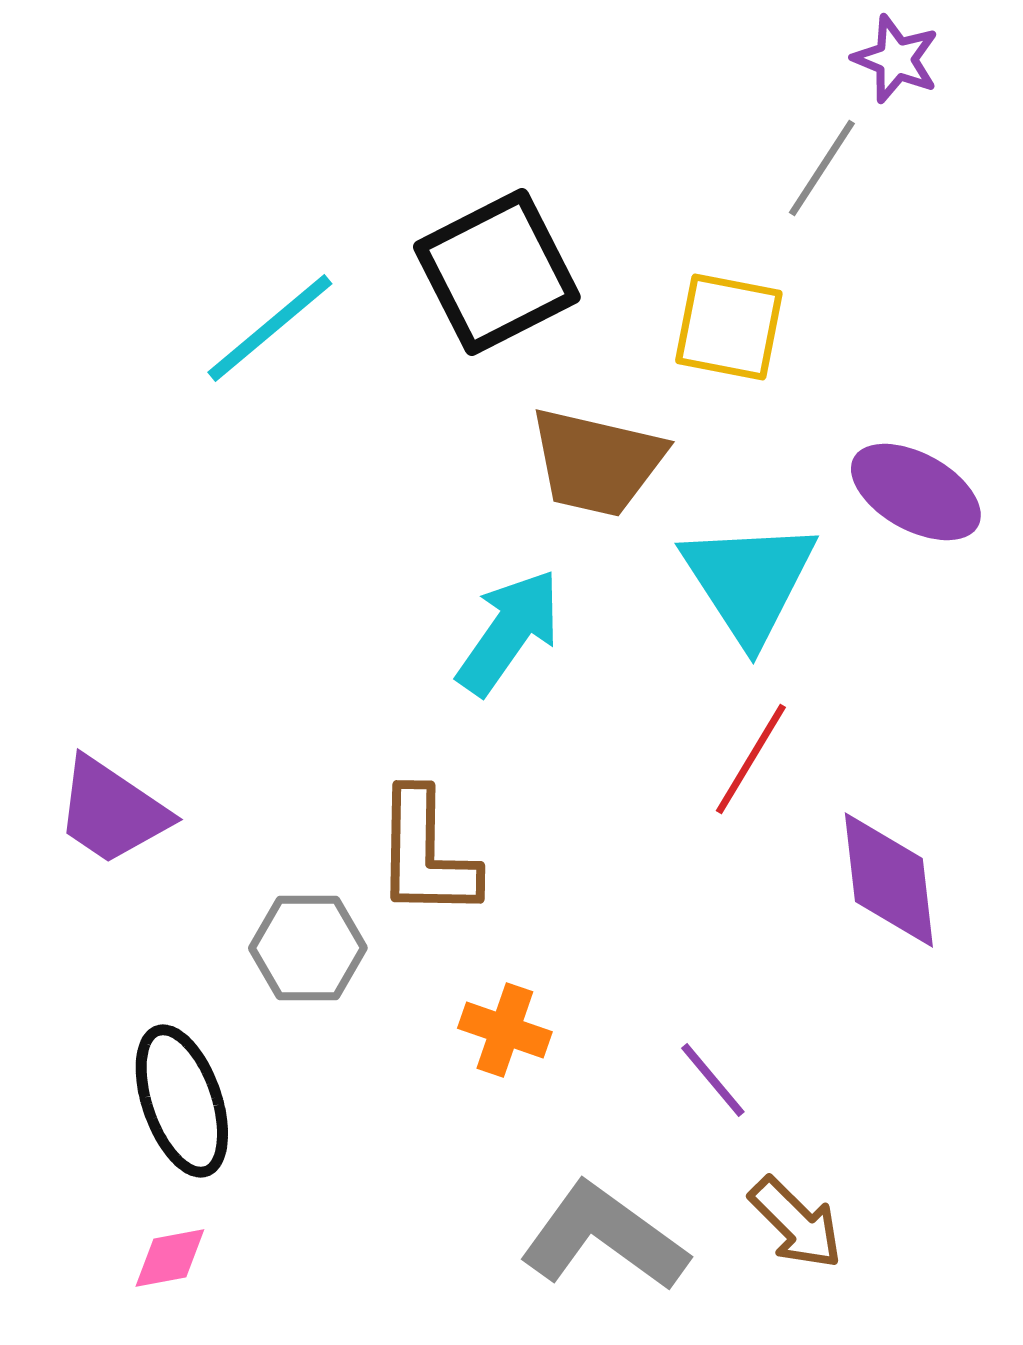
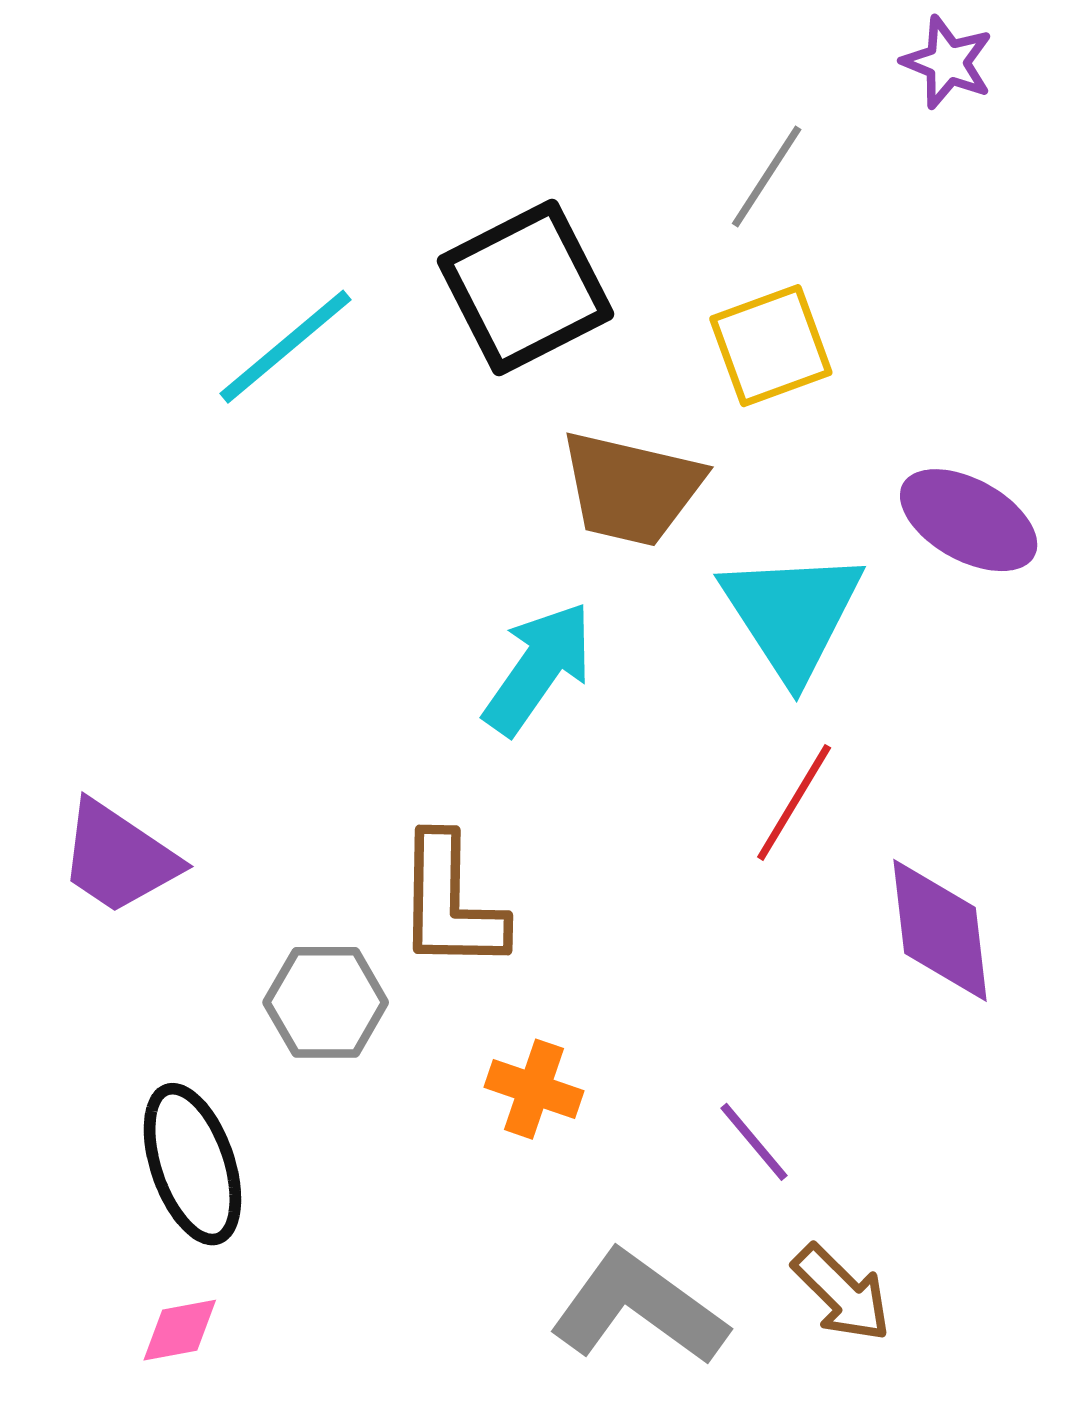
gray line: (822, 168) -> (767, 176), moved
yellow square: (729, 327) -> (771, 346), turned -31

